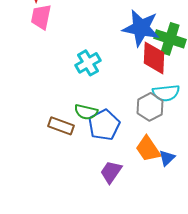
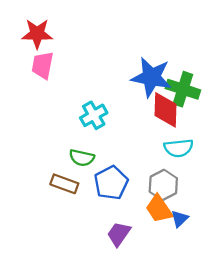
gray hexagon: (150, 107) -> (163, 185), moved
green semicircle: (86, 112) -> (82, 158), moved

